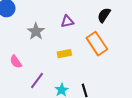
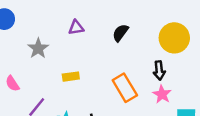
purple triangle: (67, 21) -> (76, 28), moved
orange rectangle: (97, 44) -> (125, 88), moved

